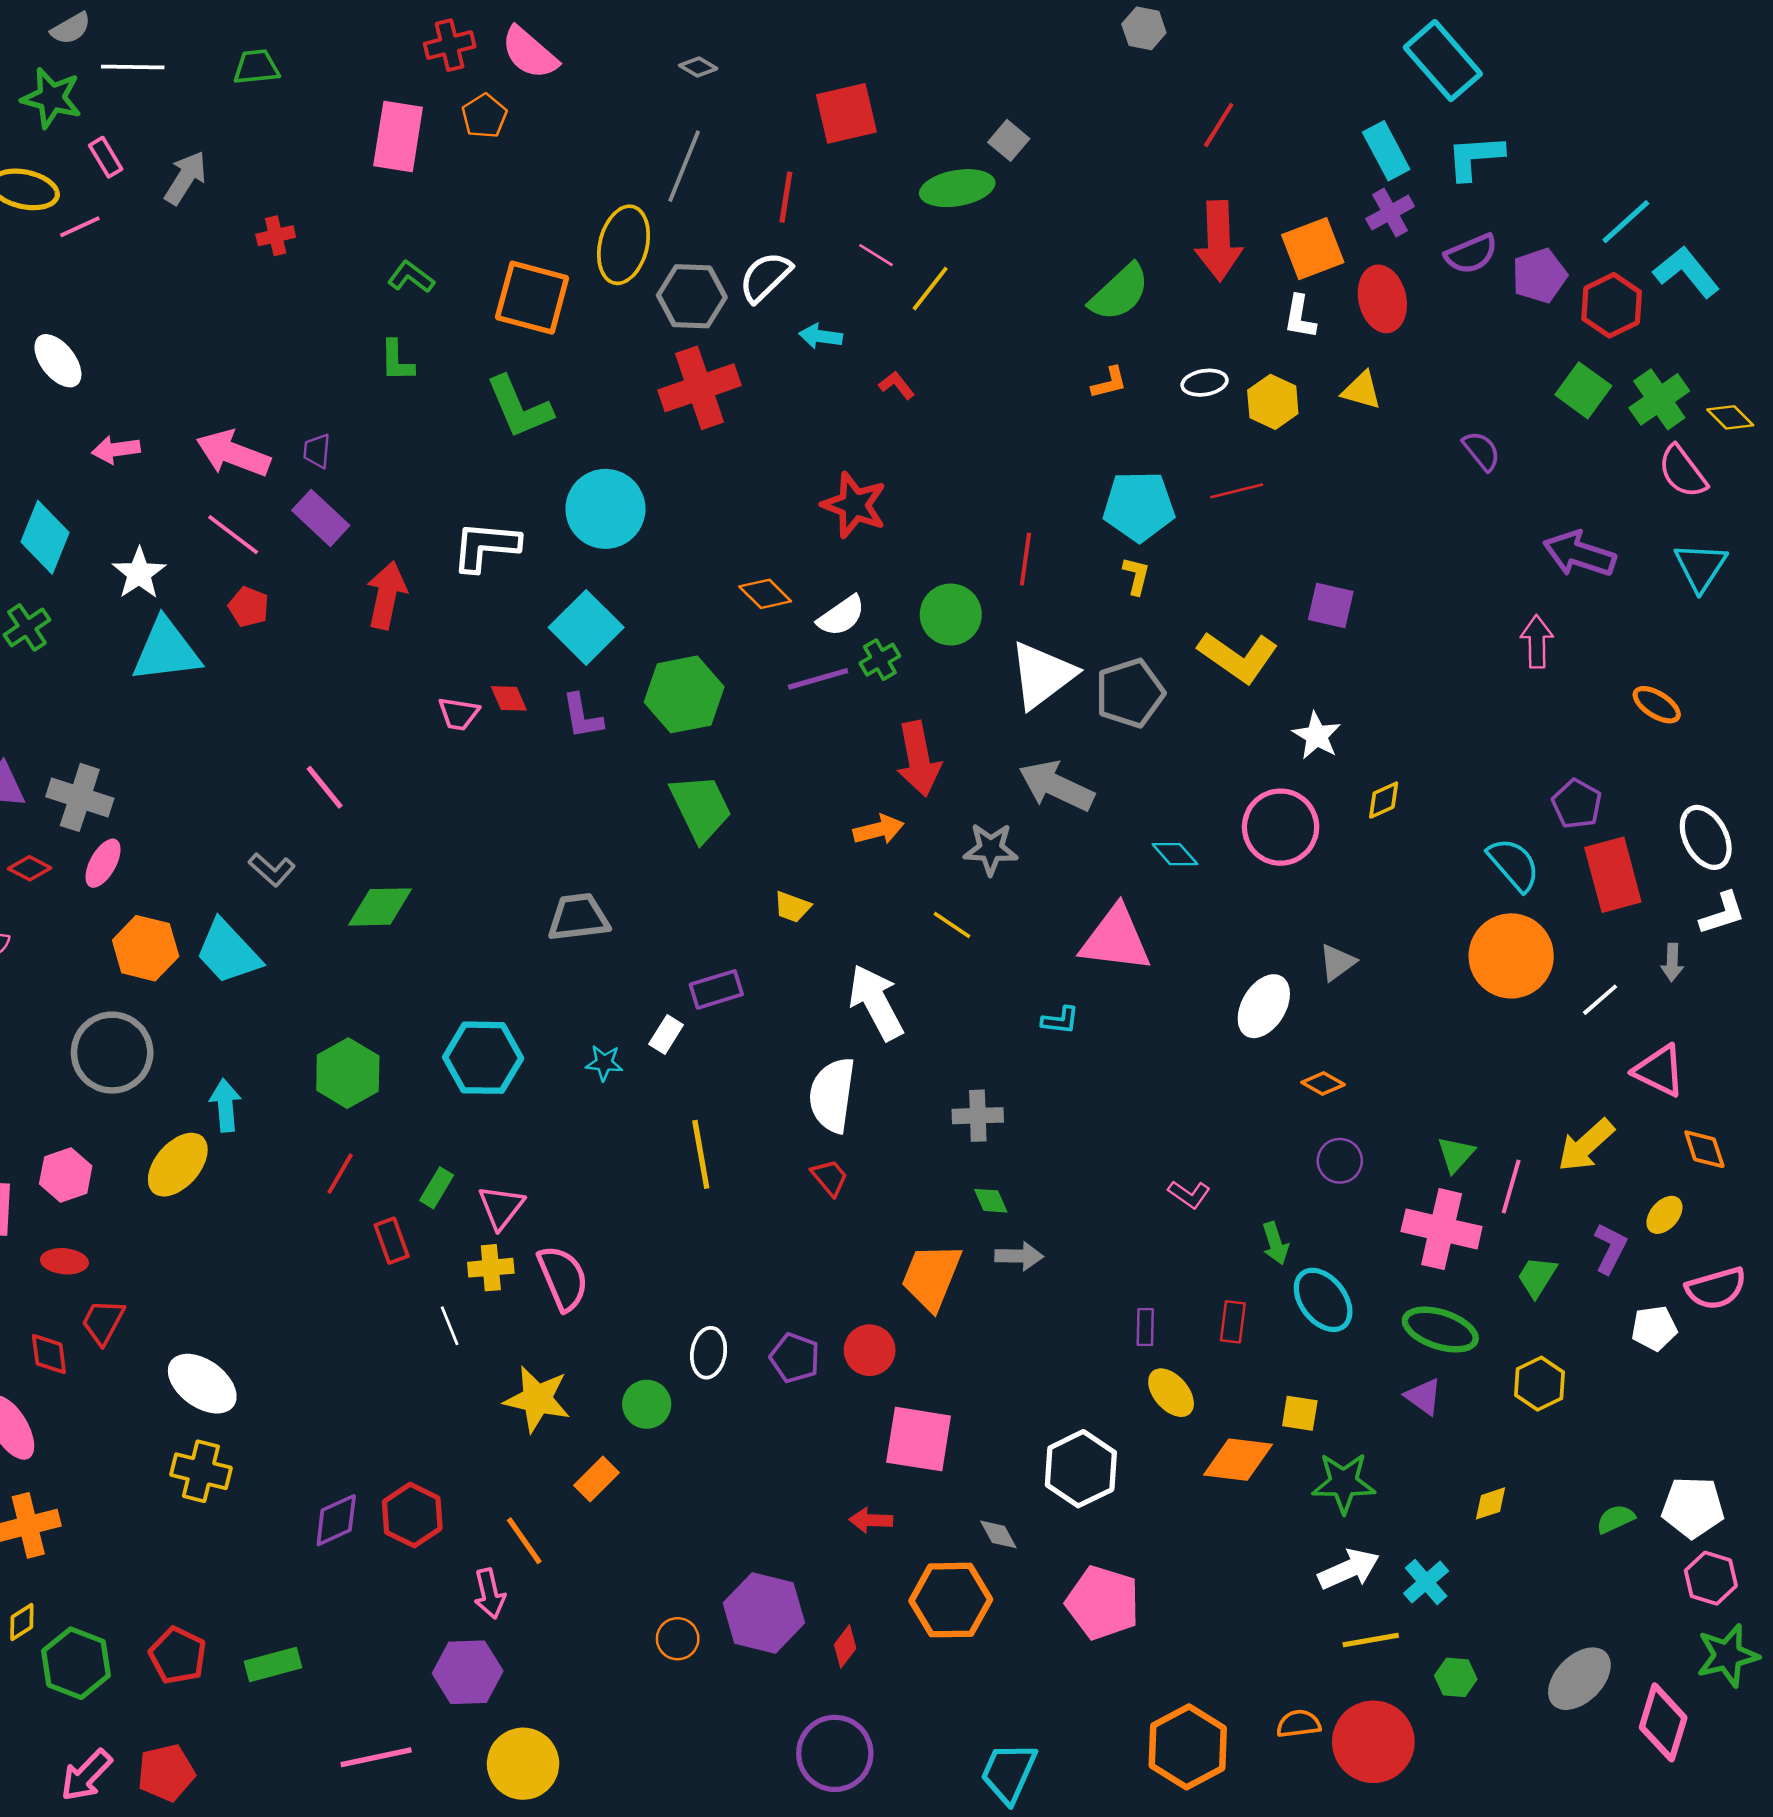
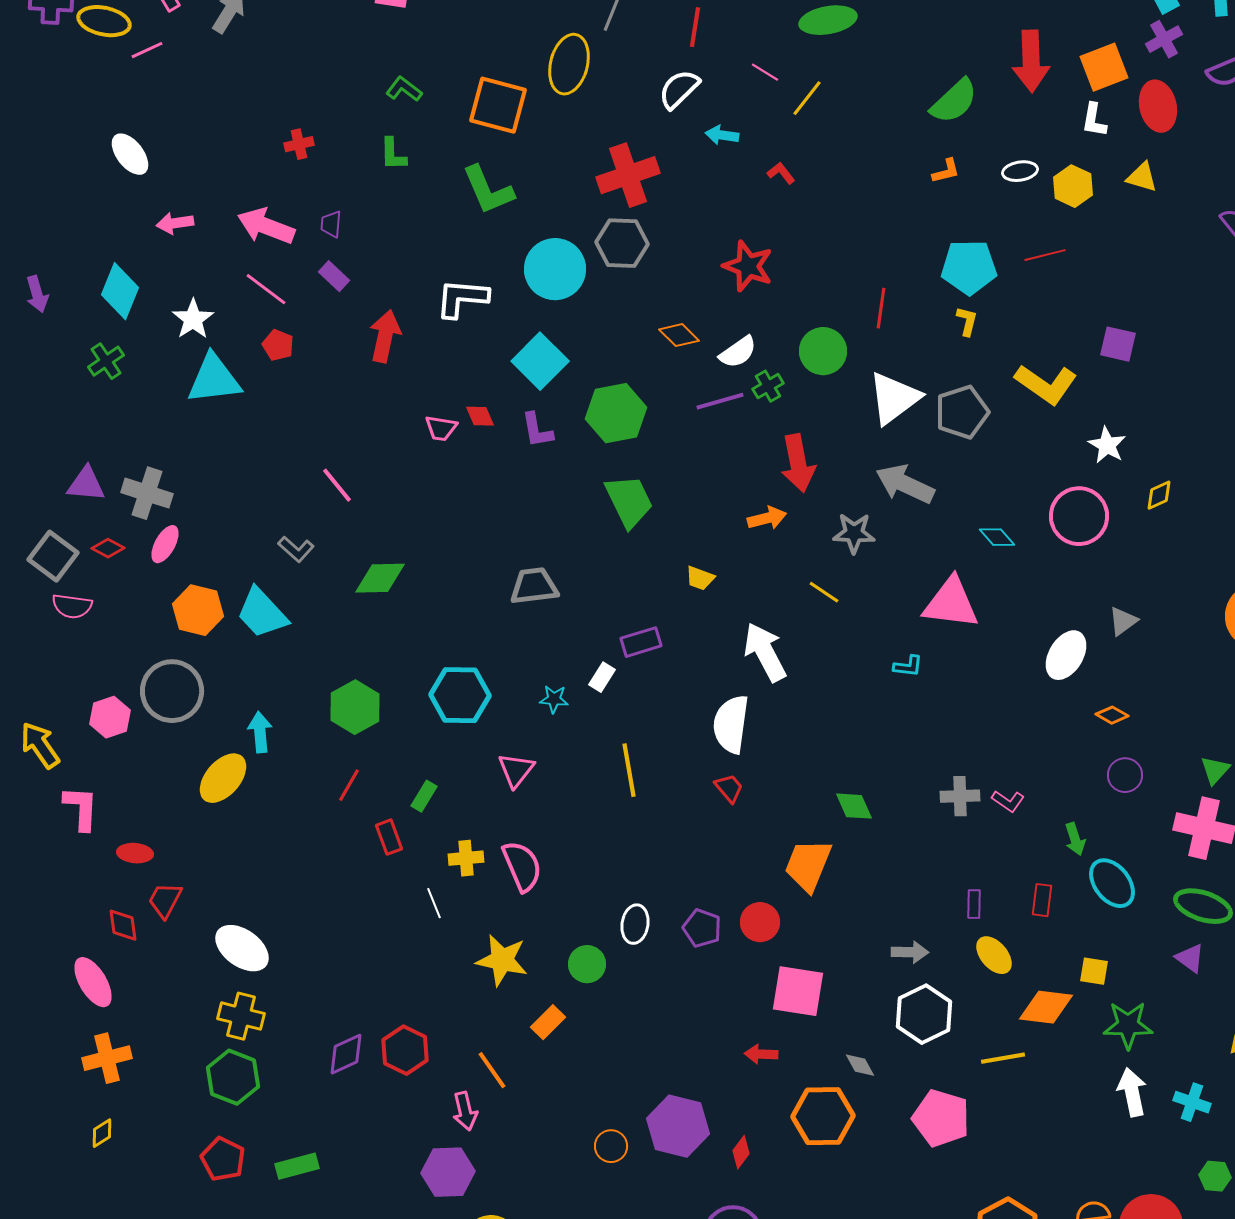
red cross: (276, 236) -> (299, 144), moved
gray hexagon: (692, 296) -> (622, 243), moved
purple rectangle: (321, 518) -> (334, 276), size x0.7
gray cross: (978, 1116) -> (960, 796), moved
pink hexagon: (66, 1175) -> (110, 717), moved
green diamond: (991, 1201) -> (854, 806), size x1.4
pink triangle: (501, 1207) -> (516, 770), moved
gray arrow: (1019, 1256) -> (910, 952), moved
white arrow: (1349, 1569) -> (1132, 1092), turned -78
cyan cross: (1426, 1582) -> (1192, 1102), turned -30
yellow line: (1371, 1640) -> (1003, 1058), moved
green hexagon: (76, 1663) -> (233, 1077), moved

